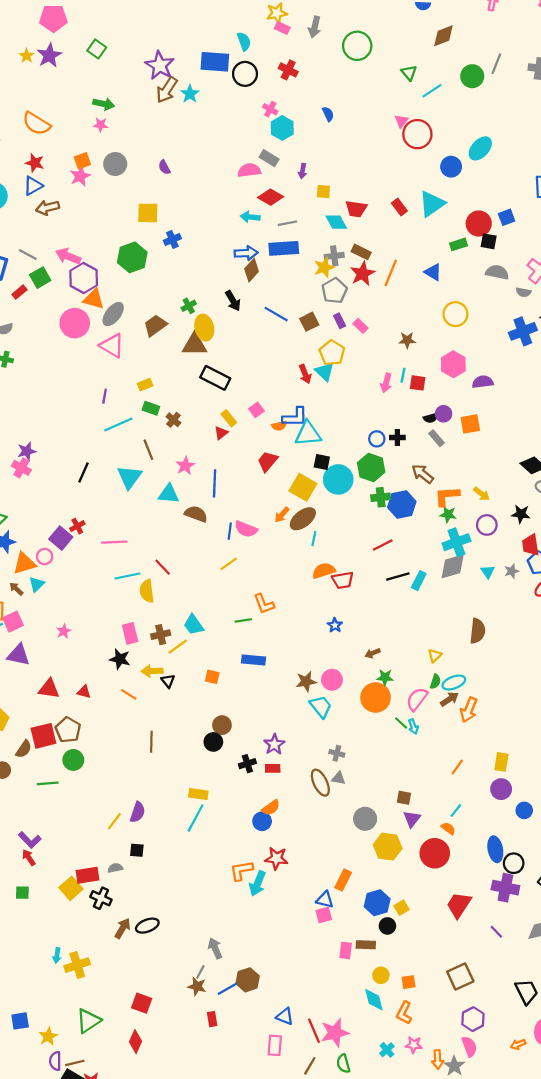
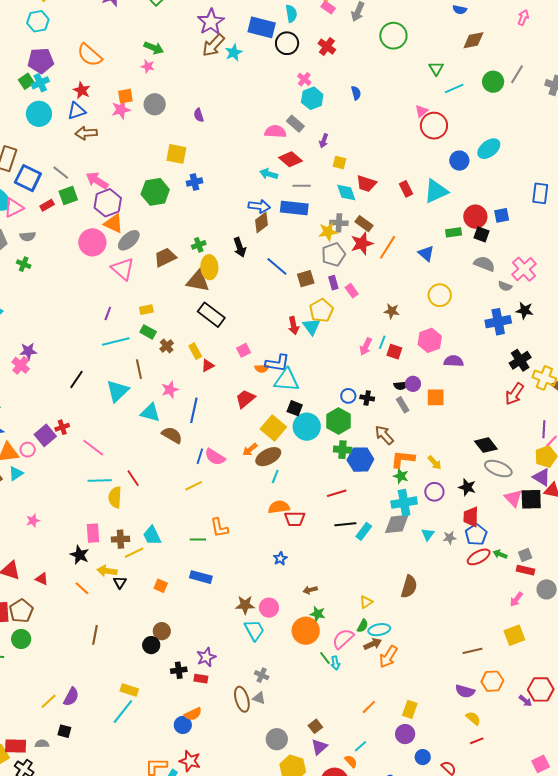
yellow rectangle: (229, 418) -> (195, 351), moved
pink line: (114, 542) -> (93, 448), turned 30
brown square: (404, 798) -> (315, 726), turned 32

